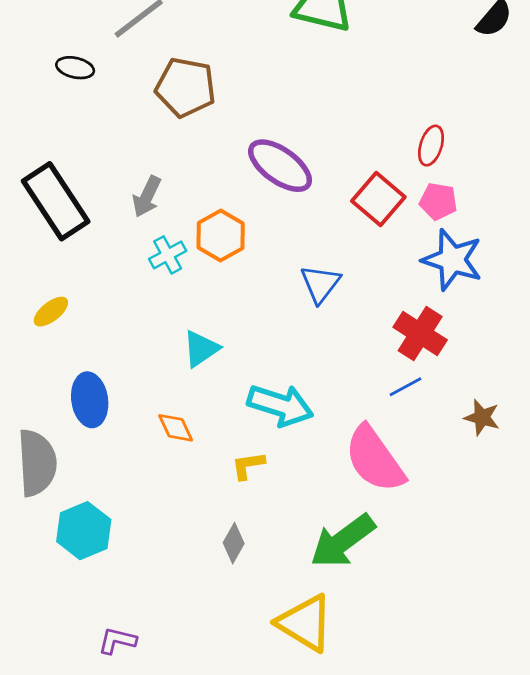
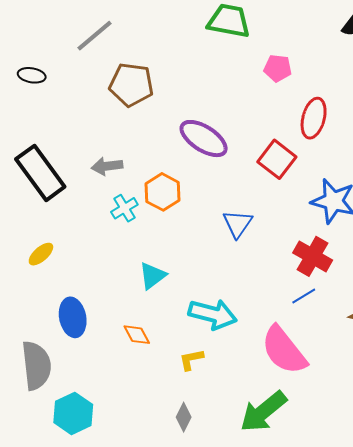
black ellipse: (75, 68) -> (32, 75), moved
red ellipse: (431, 146) -> (314, 118), size x1.4
gray arrow: (147, 197) -> (107, 166), turned 60
pink pentagon: (438, 201) -> (278, 68), moved

